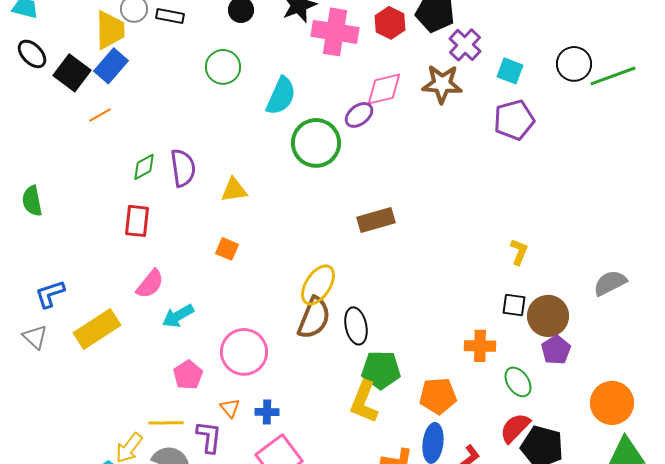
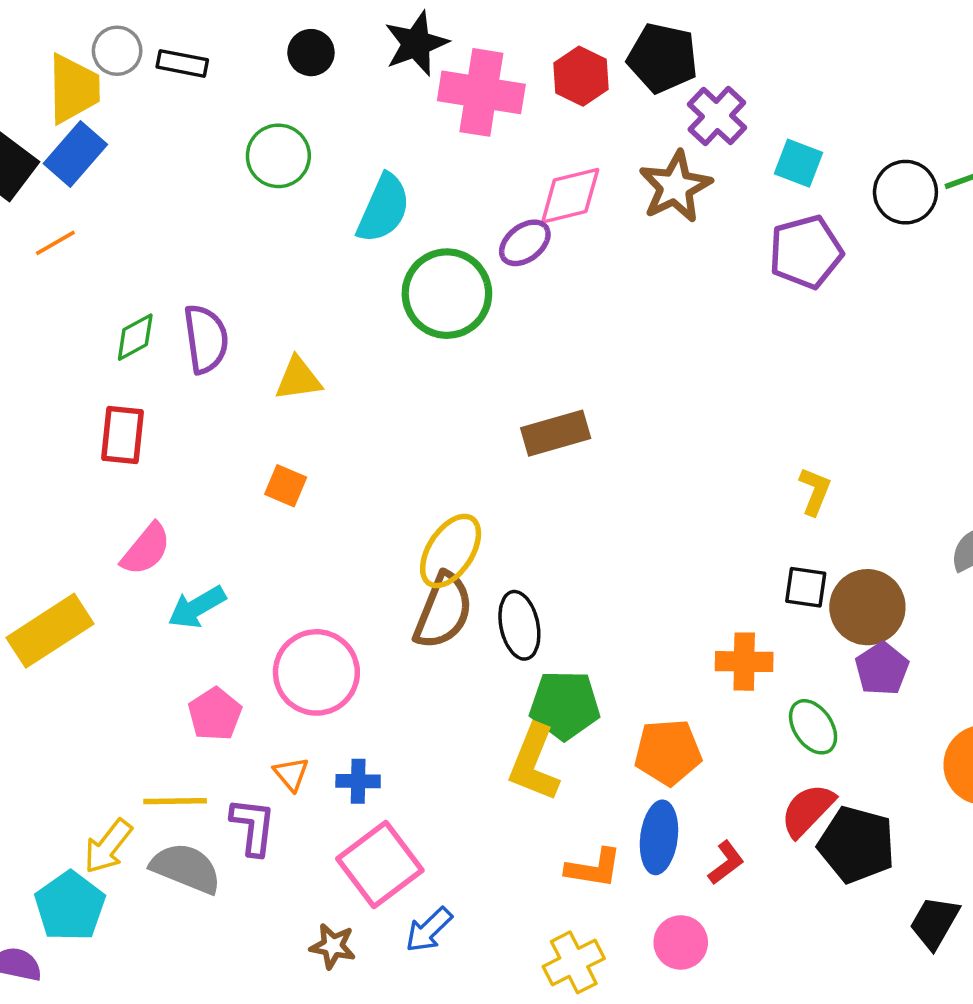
black circle: (574, 64) -> (905, 192), moved
brown star: (442, 84) -> (675, 187), turned -30

